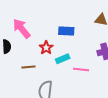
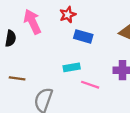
red star: (46, 48) -> (68, 15), moved
brown line: (28, 67) -> (17, 78), moved

